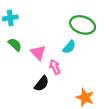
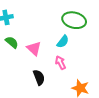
pink arrow: (55, 67) -> (60, 63), moved
black semicircle: (42, 84) -> (39, 77), turned -56

